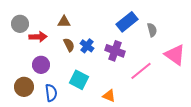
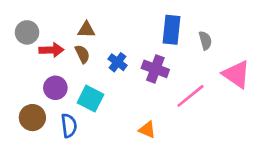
blue rectangle: (127, 22) -> (172, 30), turned -45
brown semicircle: (69, 45) -> (82, 54), moved
cyan square: (79, 80) -> (90, 99), moved

